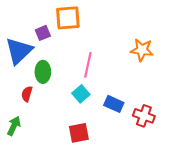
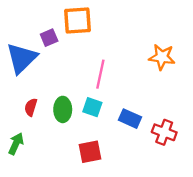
green ellipse: (43, 72) -> (63, 109), moved
cyan square: (81, 94) -> (92, 107), turned -30

